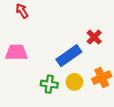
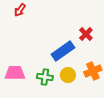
red arrow: (22, 11) -> (20, 10), turned -112
pink trapezoid: (16, 52) -> (15, 73), moved

